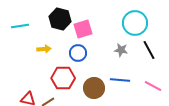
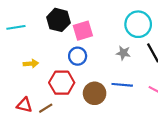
yellow arrow: (44, 49) -> (31, 64), moved

